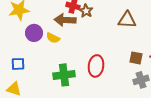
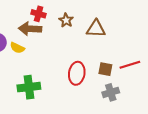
brown star: (86, 11) -> (66, 20), moved
red ellipse: (96, 66) -> (77, 73), moved

